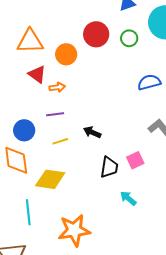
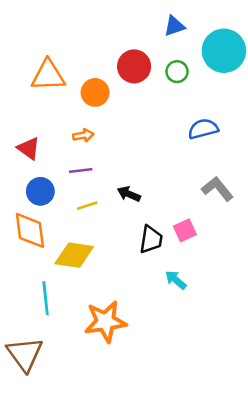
red triangle: (37, 74) -> (29, 148), moved

